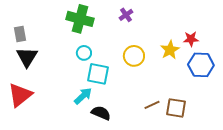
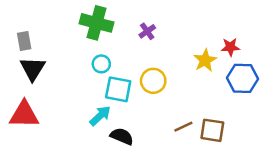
purple cross: (126, 15) -> (147, 31), moved
yellow circle: (134, 56) -> (153, 81), moved
red triangle: (20, 95) -> (24, 115), turned 40

